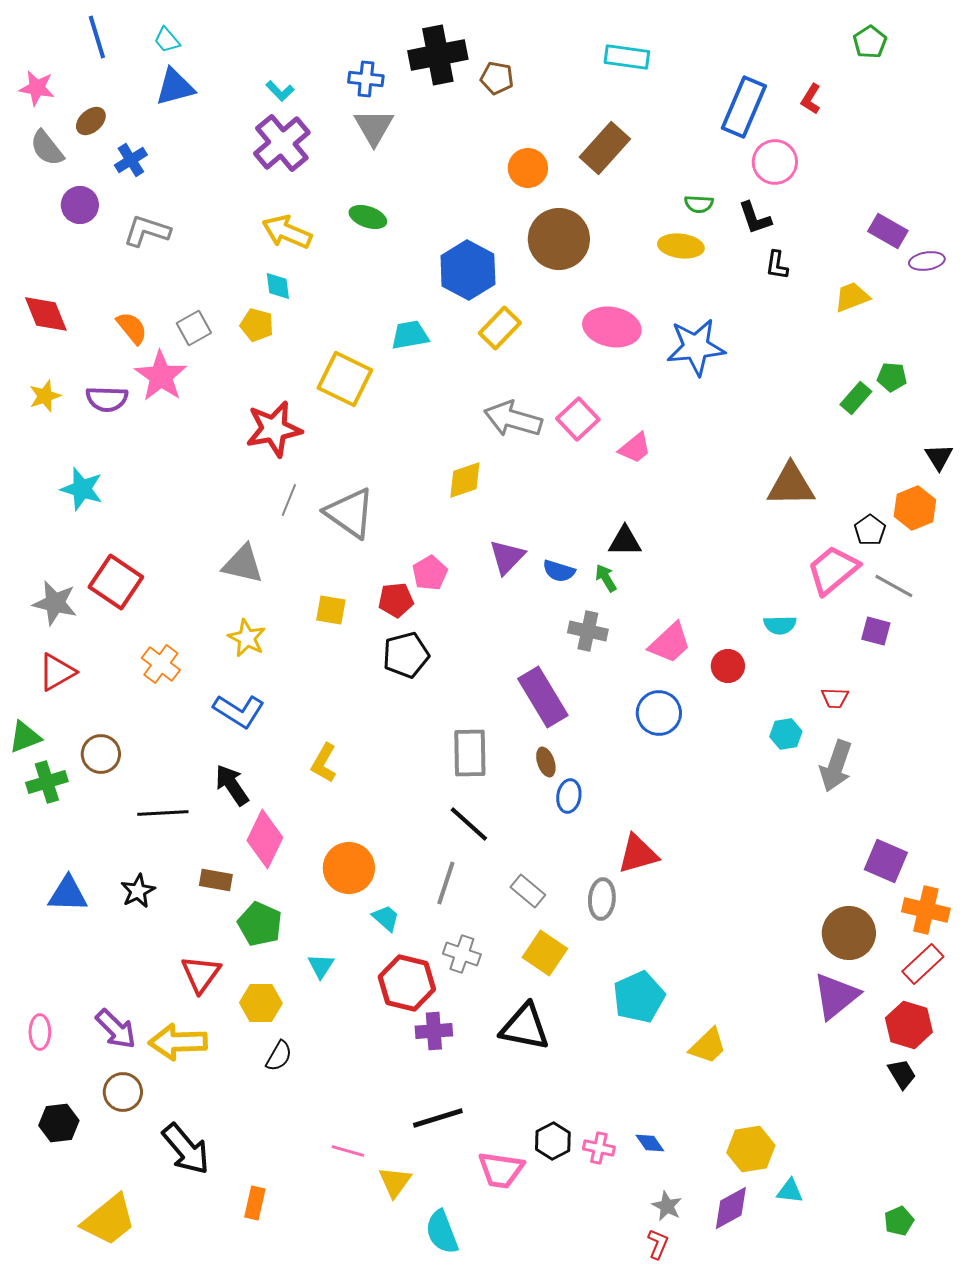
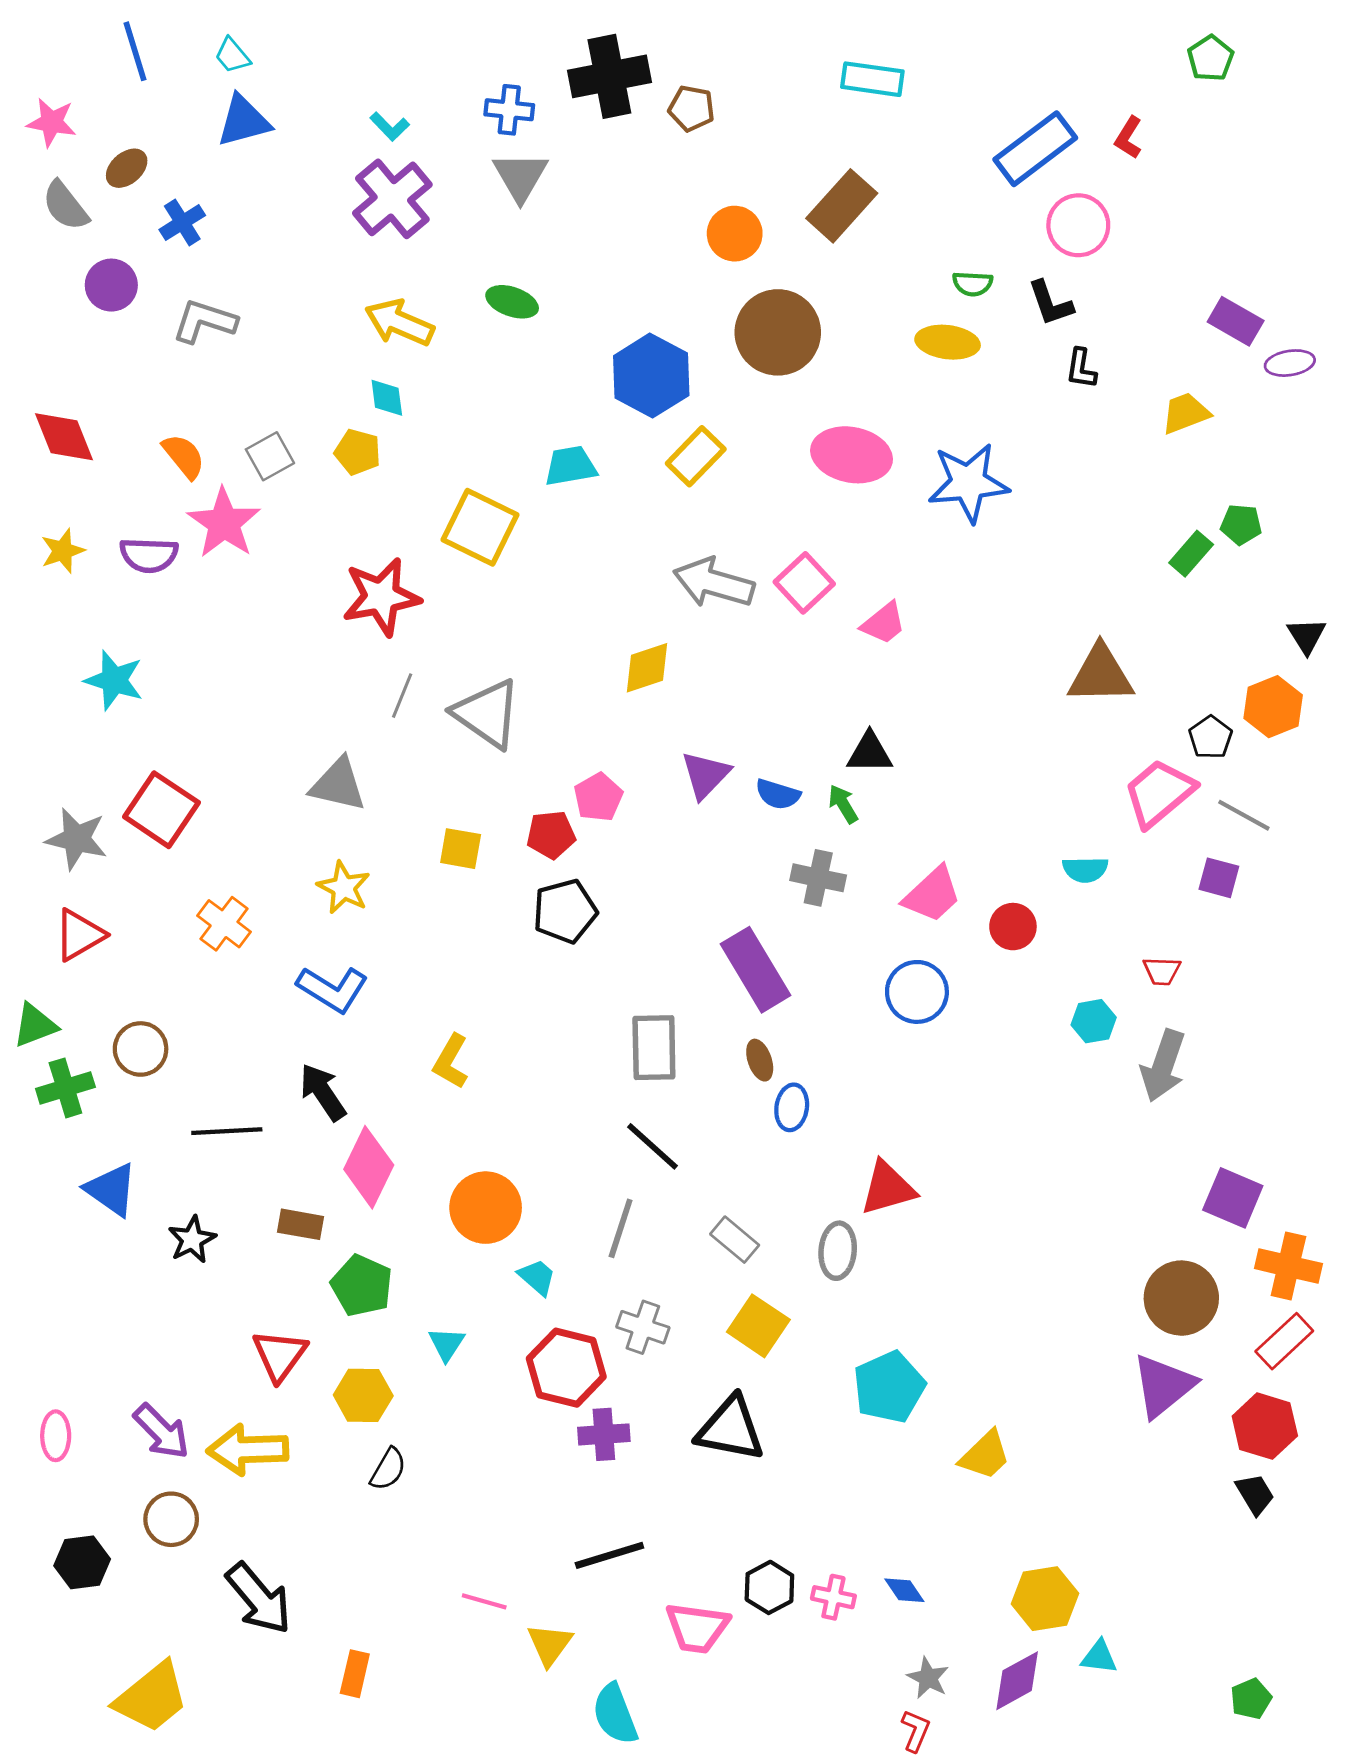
blue rectangle: (744, 107) -> (1035, 149), turned 30
blue triangle: (68, 894) -> (111, 1189), moved, turned 33

